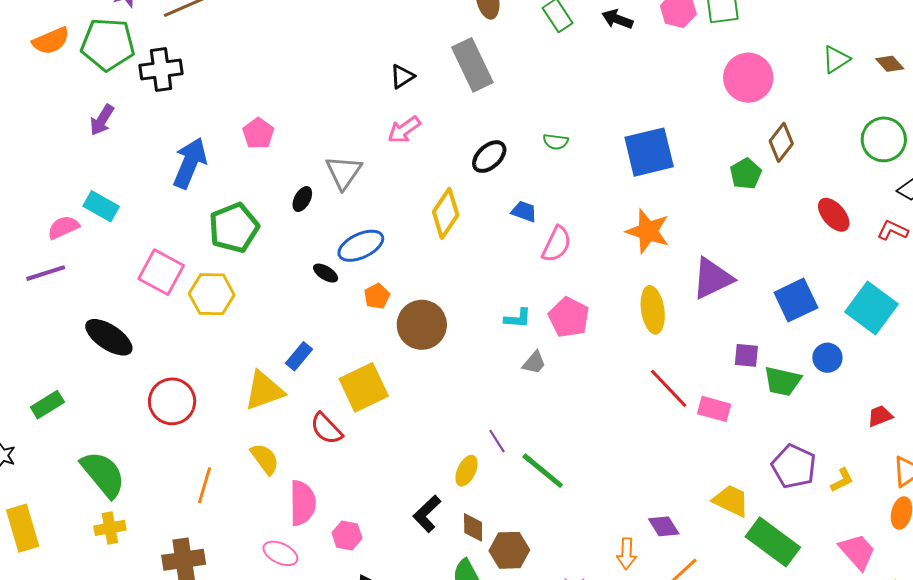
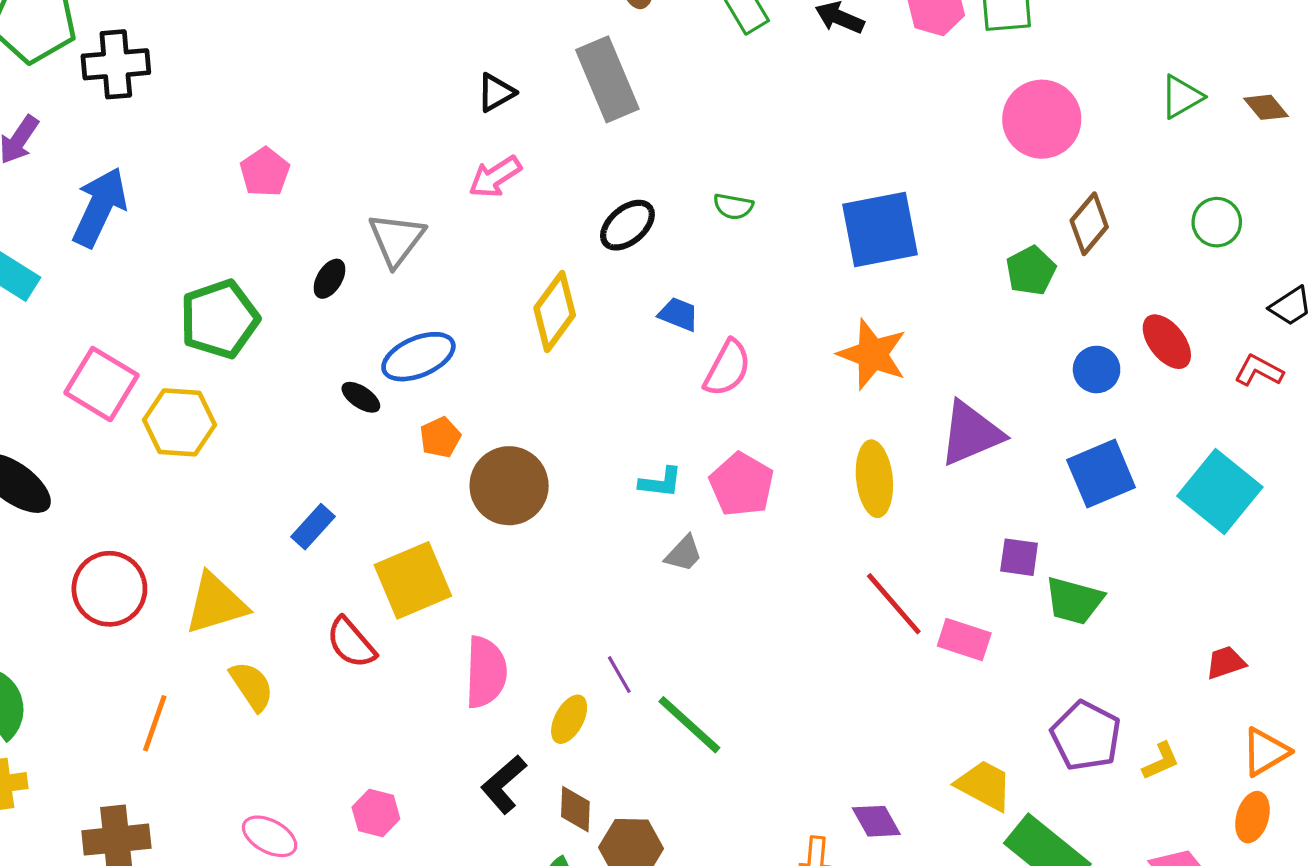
green circle: (884, 139) -> (1217, 222), moved, size x0.7
blue arrow: (190, 163) -> (100, 207), moved
blue circle: (827, 358) -> (1097, 369), moved
yellow triangle: (264, 391) -> (216, 604), moved
pink semicircle: (302, 503) -> (486, 672), moved

